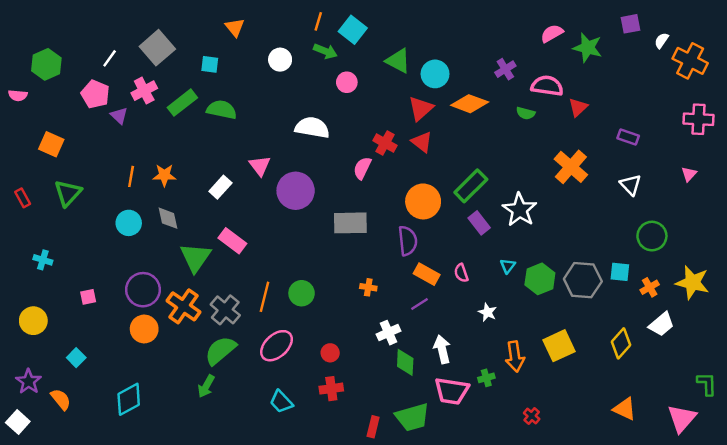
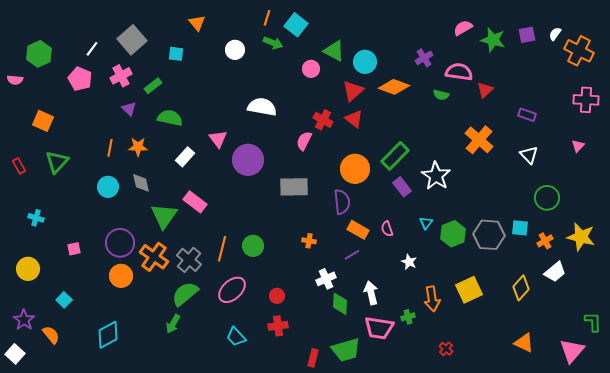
purple square: (631, 24) -> (527, 35), moved
pink circle: (347, 82) -> (311, 69), moved
green rectangle: (182, 103) -> (153, 86), size x0.7
green semicircle: (222, 110) -> (170, 118), moved
purple triangle: (119, 116) -> (129, 109), moved

